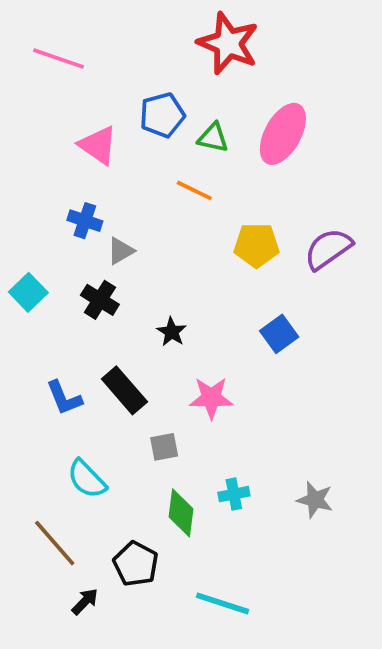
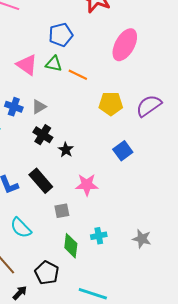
green triangle: (213, 138) -> (54, 64), moved
pink triangle: (98, 145) -> (27, 65), moved
blue cross: (85, 221) -> (14, 107), moved
black cross: (100, 300) -> (43, 135), moved

